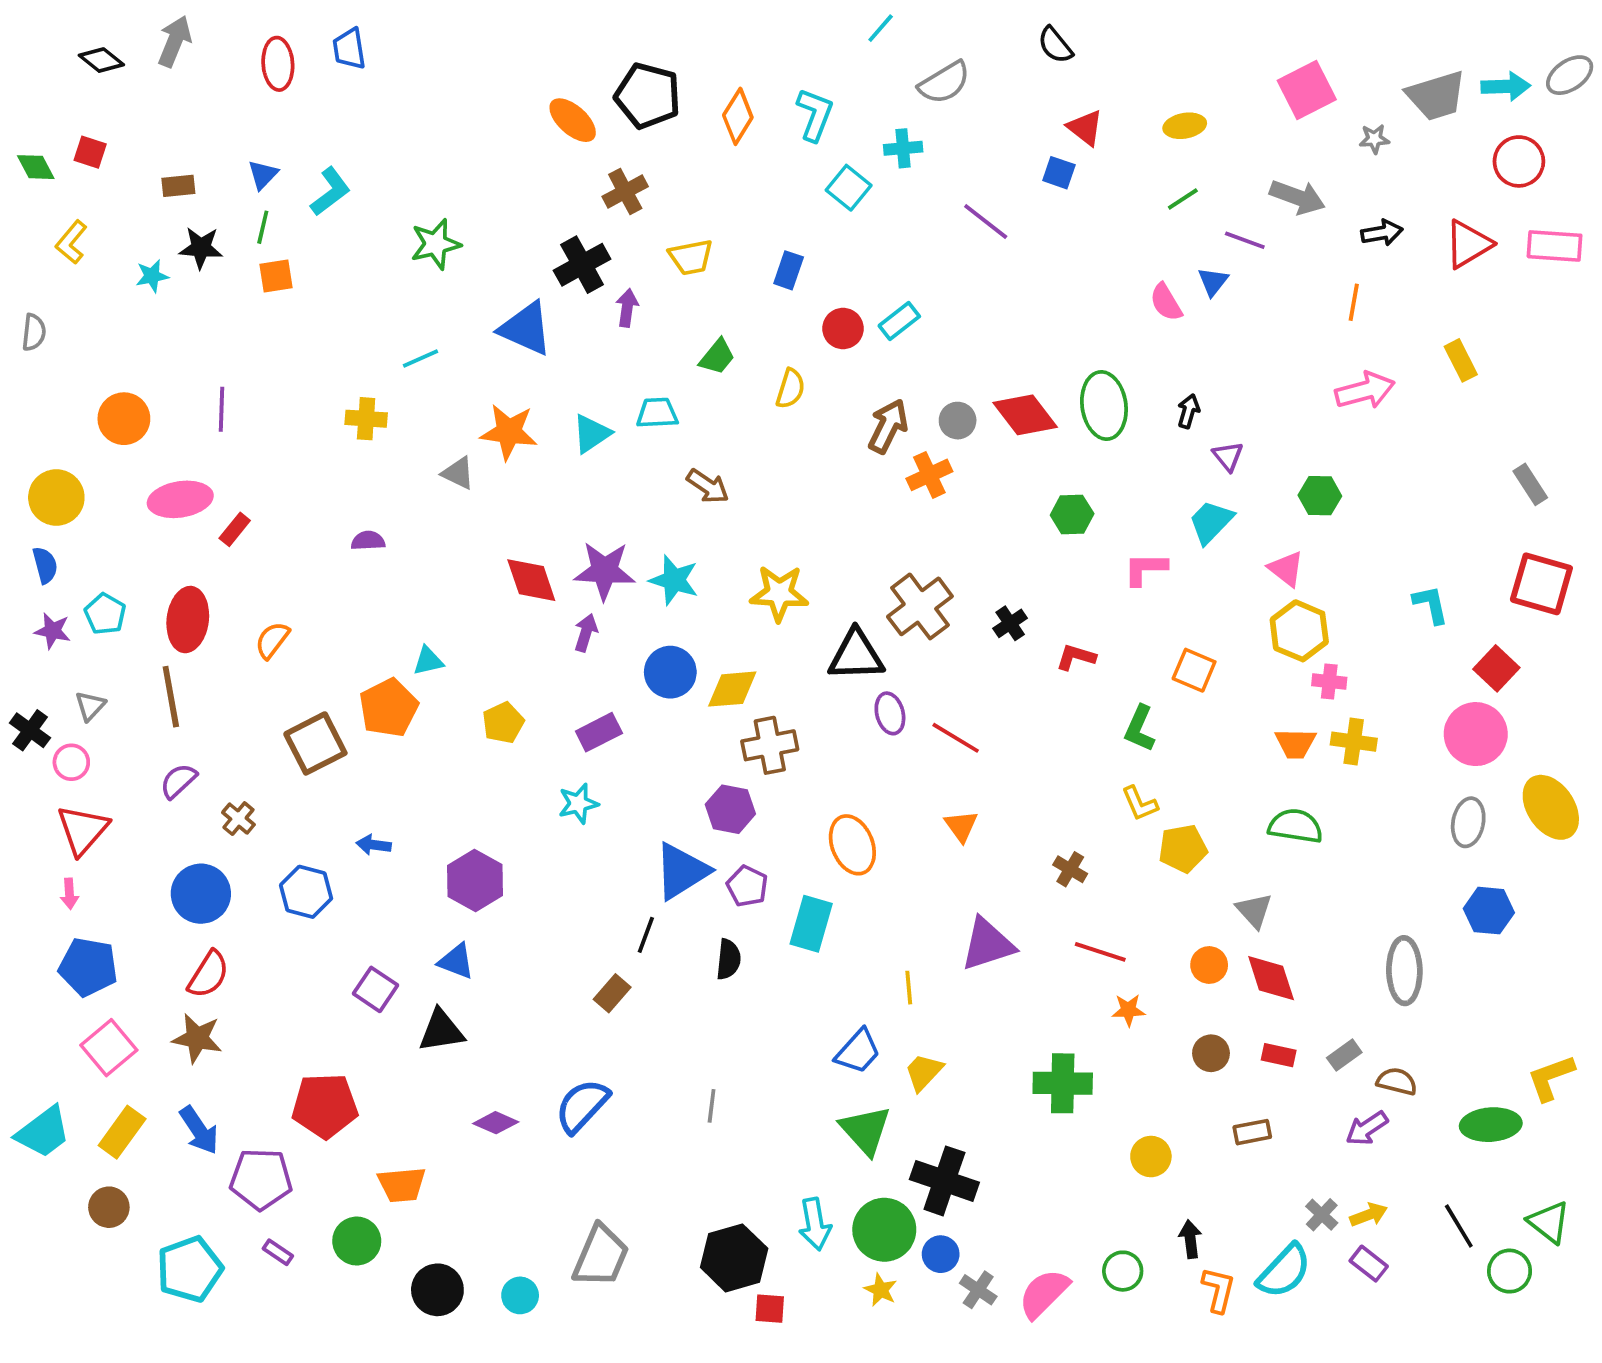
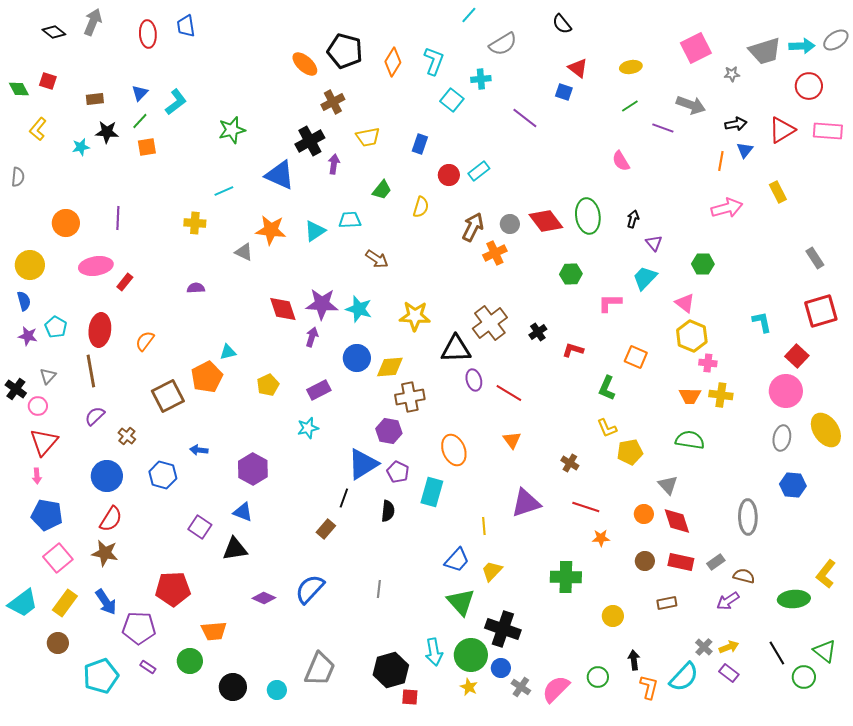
green line: (263, 227) -> (140, 121), turned 30
blue triangle: (1213, 282) -> (745, 150), moved
red square: (1541, 584) -> (821, 311), turned -32
red rectangle: (1279, 1055) -> (681, 562), size x1.4
yellow L-shape: (1551, 1078) -> (826, 574), turned -32

